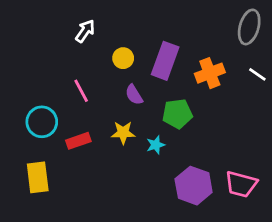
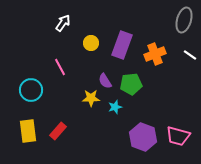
purple semicircle: (134, 95) -> (105, 81), moved
red rectangle: (78, 141) -> (58, 131), moved, turned -30

